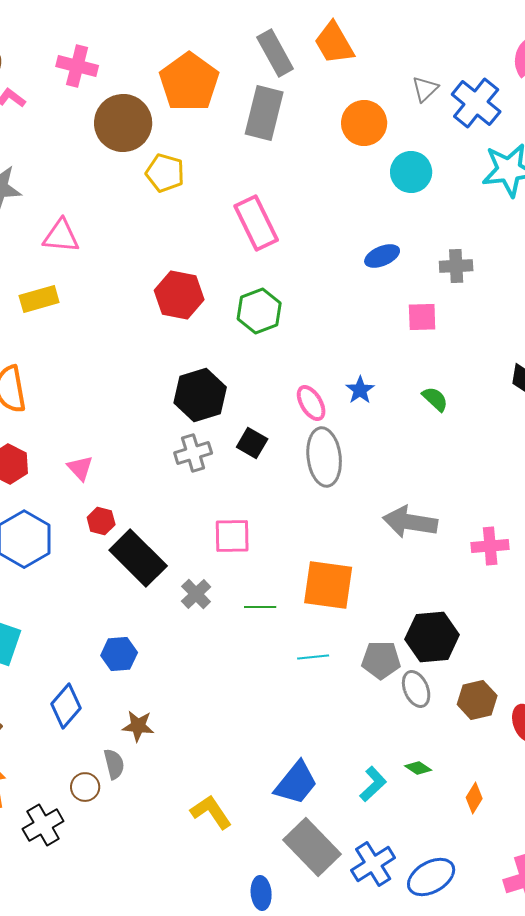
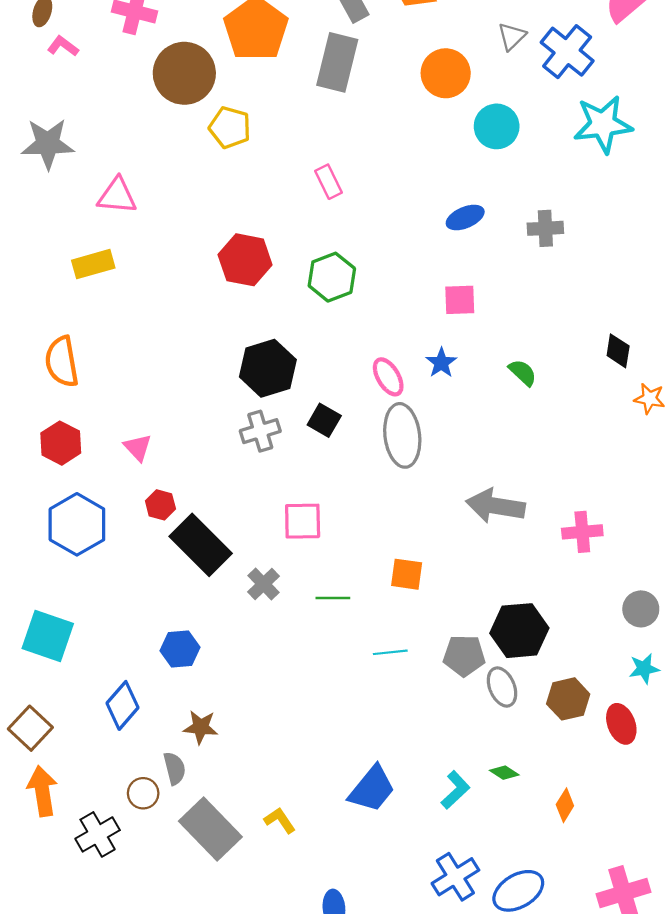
pink rectangle: (256, 223) -> (329, 182), size x0.6
pink square: (422, 317) -> (460, 300), moved
orange square: (328, 585) -> (407, 574), size x0.6
yellow L-shape: (211, 812) -> (280, 820), size x0.7
gray rectangle: (312, 847) -> (210, 829), moved

